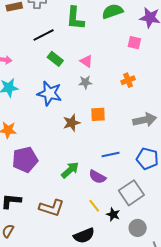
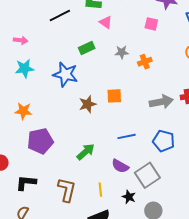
green rectangle: (55, 59) -> (87, 48), moved, turned -63
pink triangle: (86, 61) -> (106, 22), moved
gray star: (85, 82) -> (122, 52), moved
purple semicircle: (97, 177) -> (120, 166), moved
yellow line: (94, 206) -> (100, 190), moved, turned 32
brown L-shape: (52, 208) -> (67, 190), turned -95

